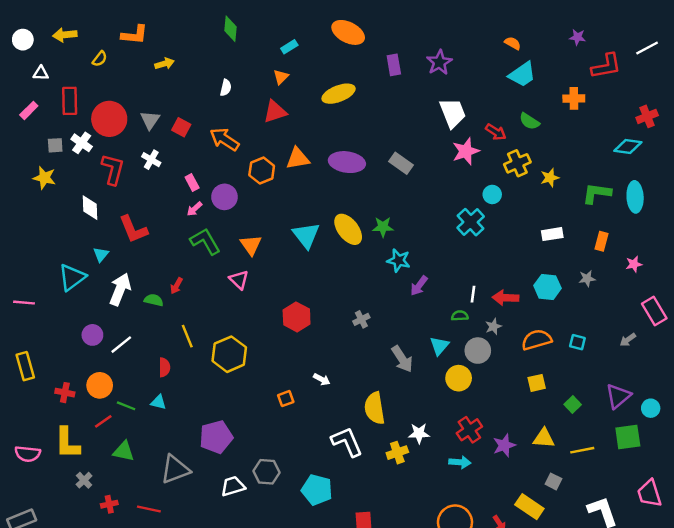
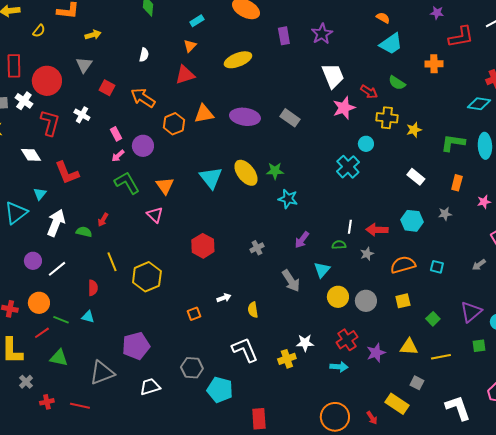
gray triangle: (150, 120) -> (84, 65), moved
yellow cross: (517, 163) -> (387, 118), turned 30
white diamond: (90, 208) -> (31, 155), turned -30
white rectangle: (552, 234) -> (416, 177), turned 48
purple arrow: (419, 286) -> (302, 240), moved
gray circle: (478, 351) -> (366, 301), moved
white arrow: (322, 379) -> (224, 298), turned -48
yellow semicircle: (375, 408) -> (253, 310), moved, size x0.6
green square: (628, 437) -> (479, 346), size x0.6
gray hexagon: (267, 472) -> (192, 368), moved

